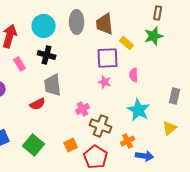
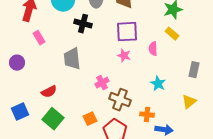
yellow rectangle: (127, 43) -> (172, 34), moved
black cross: (47, 55) -> (83, 24), moved
red semicircle: (38, 104) -> (49, 92), moved
cyan star: (139, 110) -> (158, 84), size x0.7
orange cross: (128, 141) -> (147, 115), turned 32

